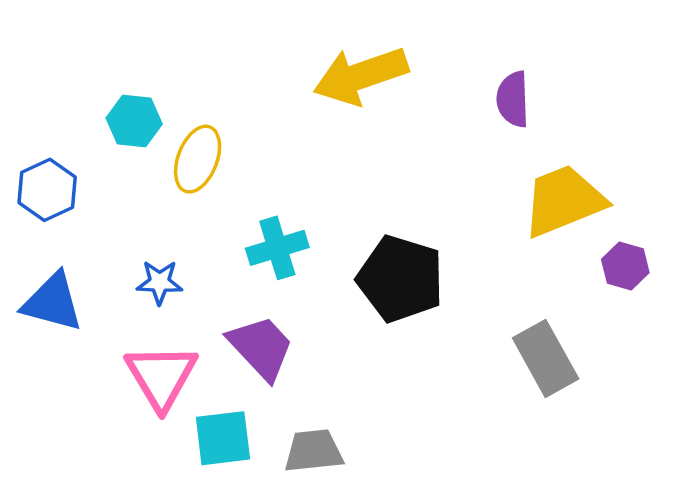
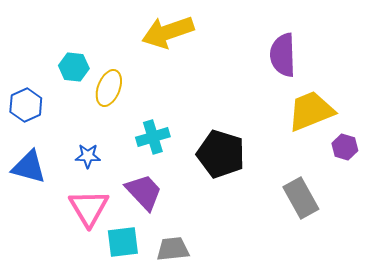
yellow arrow: (361, 76) -> (168, 32), moved
purple semicircle: (513, 99) -> (283, 55), size x1.4

